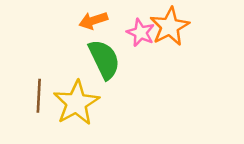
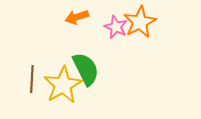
green semicircle: (104, 59) -> (86, 69), moved

